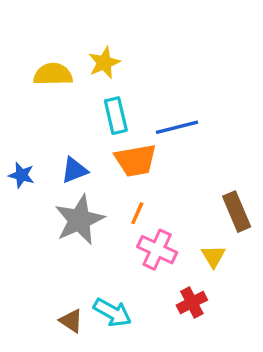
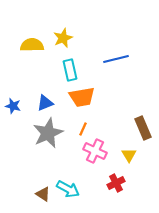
blue line: (177, 127) -> (116, 59), moved

